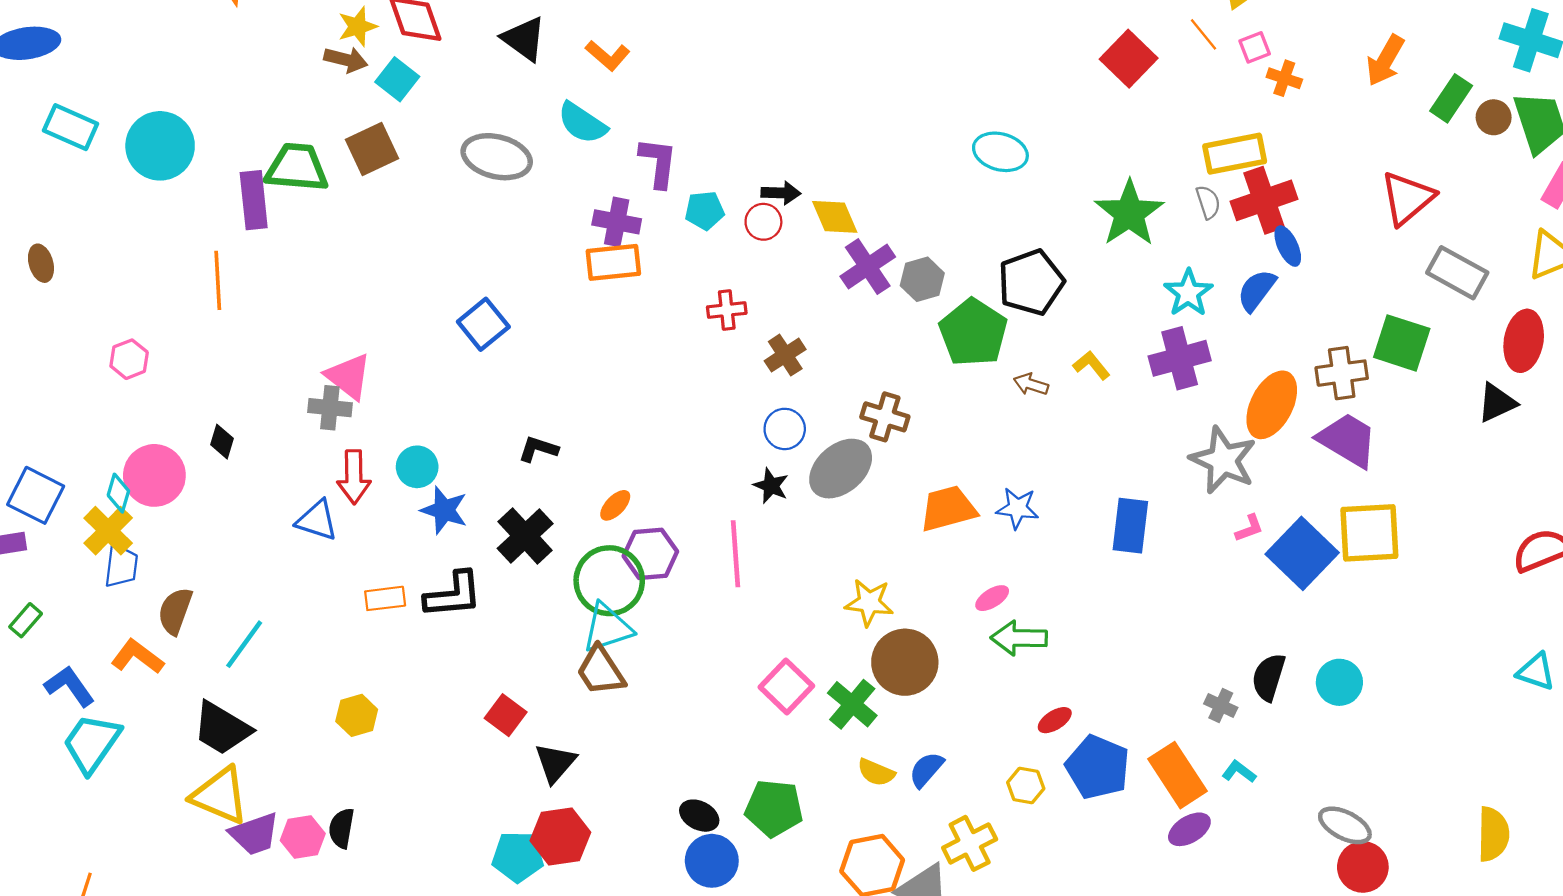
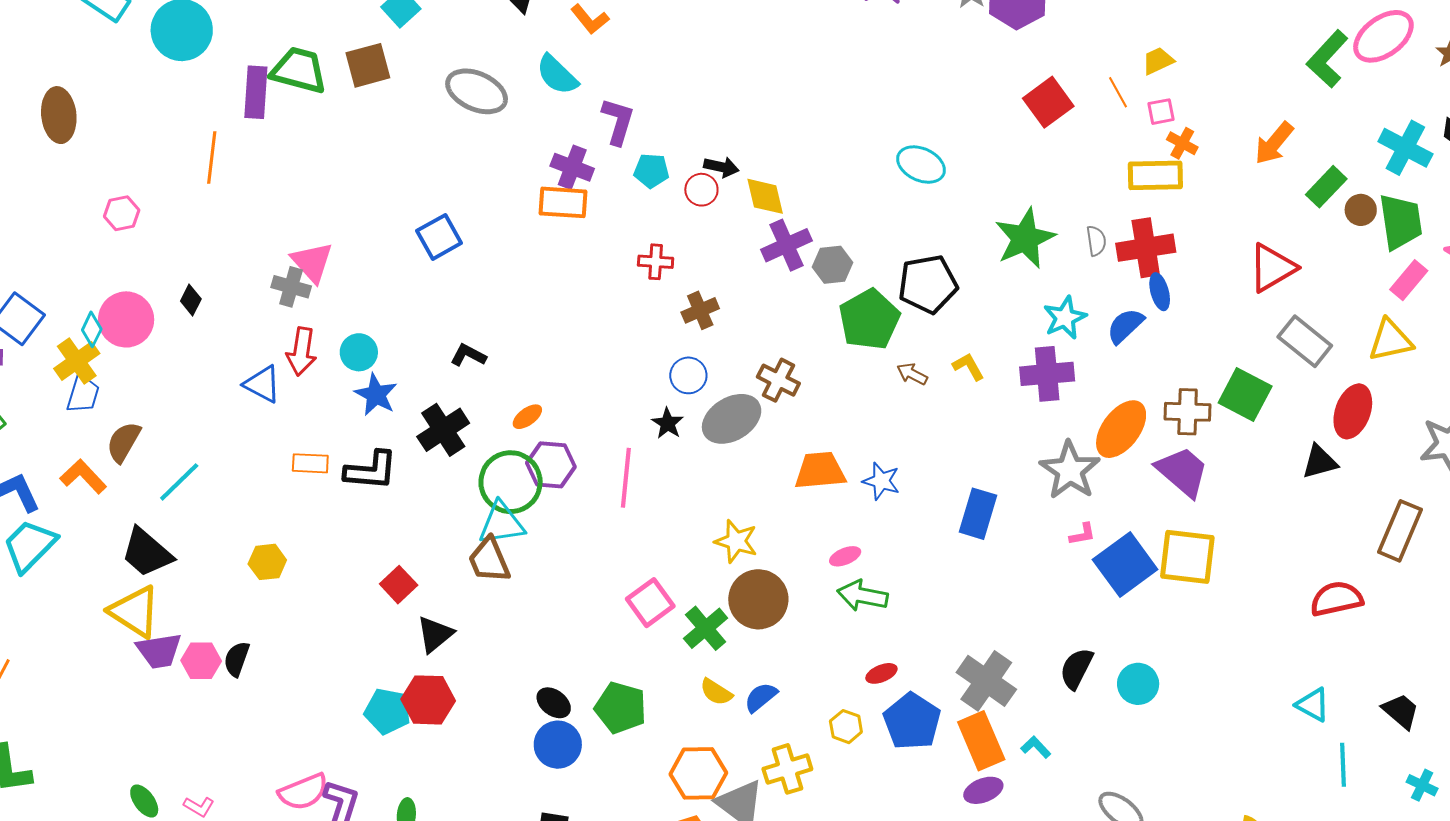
yellow rectangle: (1235, 154) -> (1155, 175), moved
brown ellipse: (41, 263) -> (59, 115), size x1.6
gray cross: (1221, 706) -> (986, 681), moved, size x2.0

